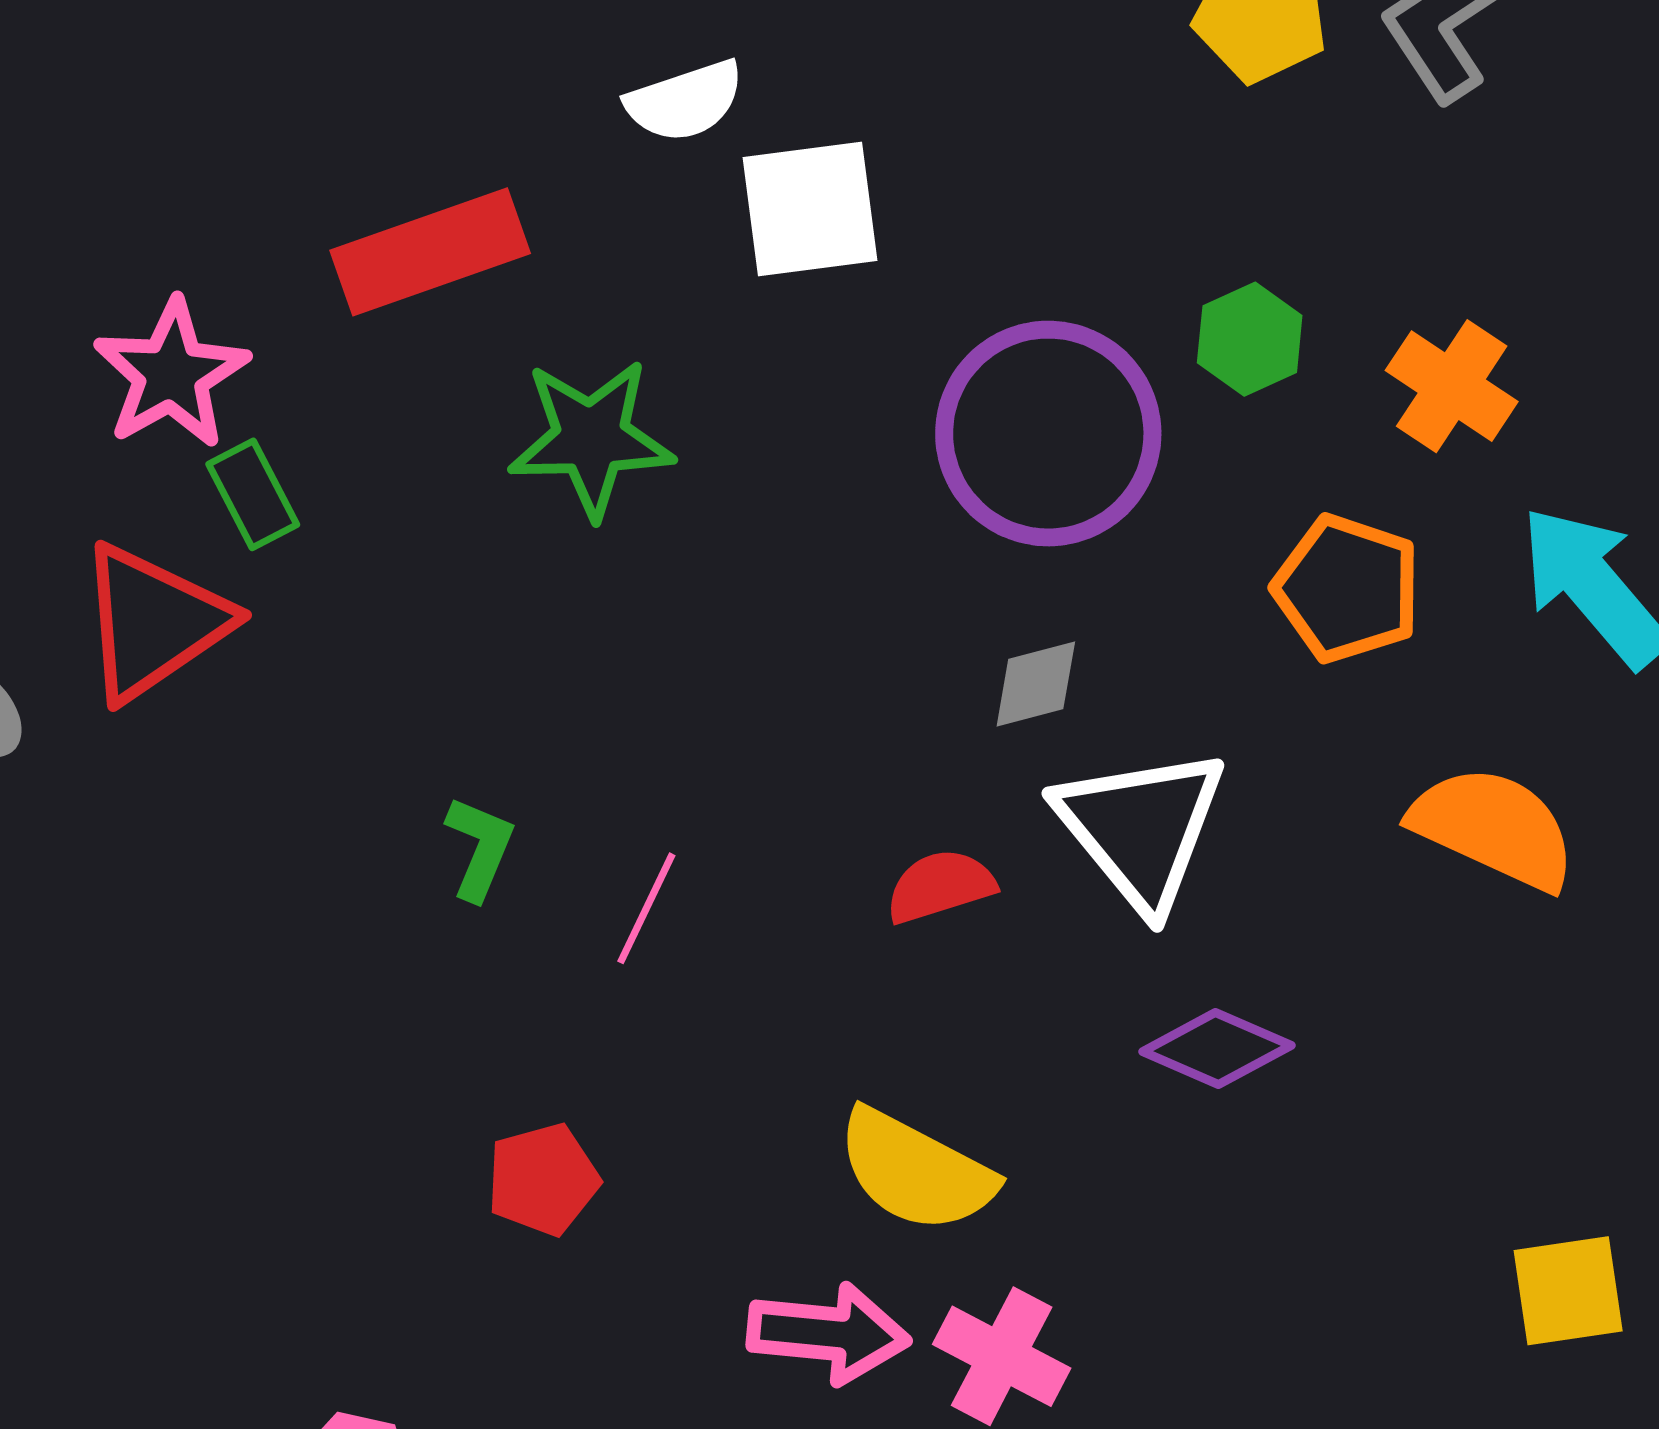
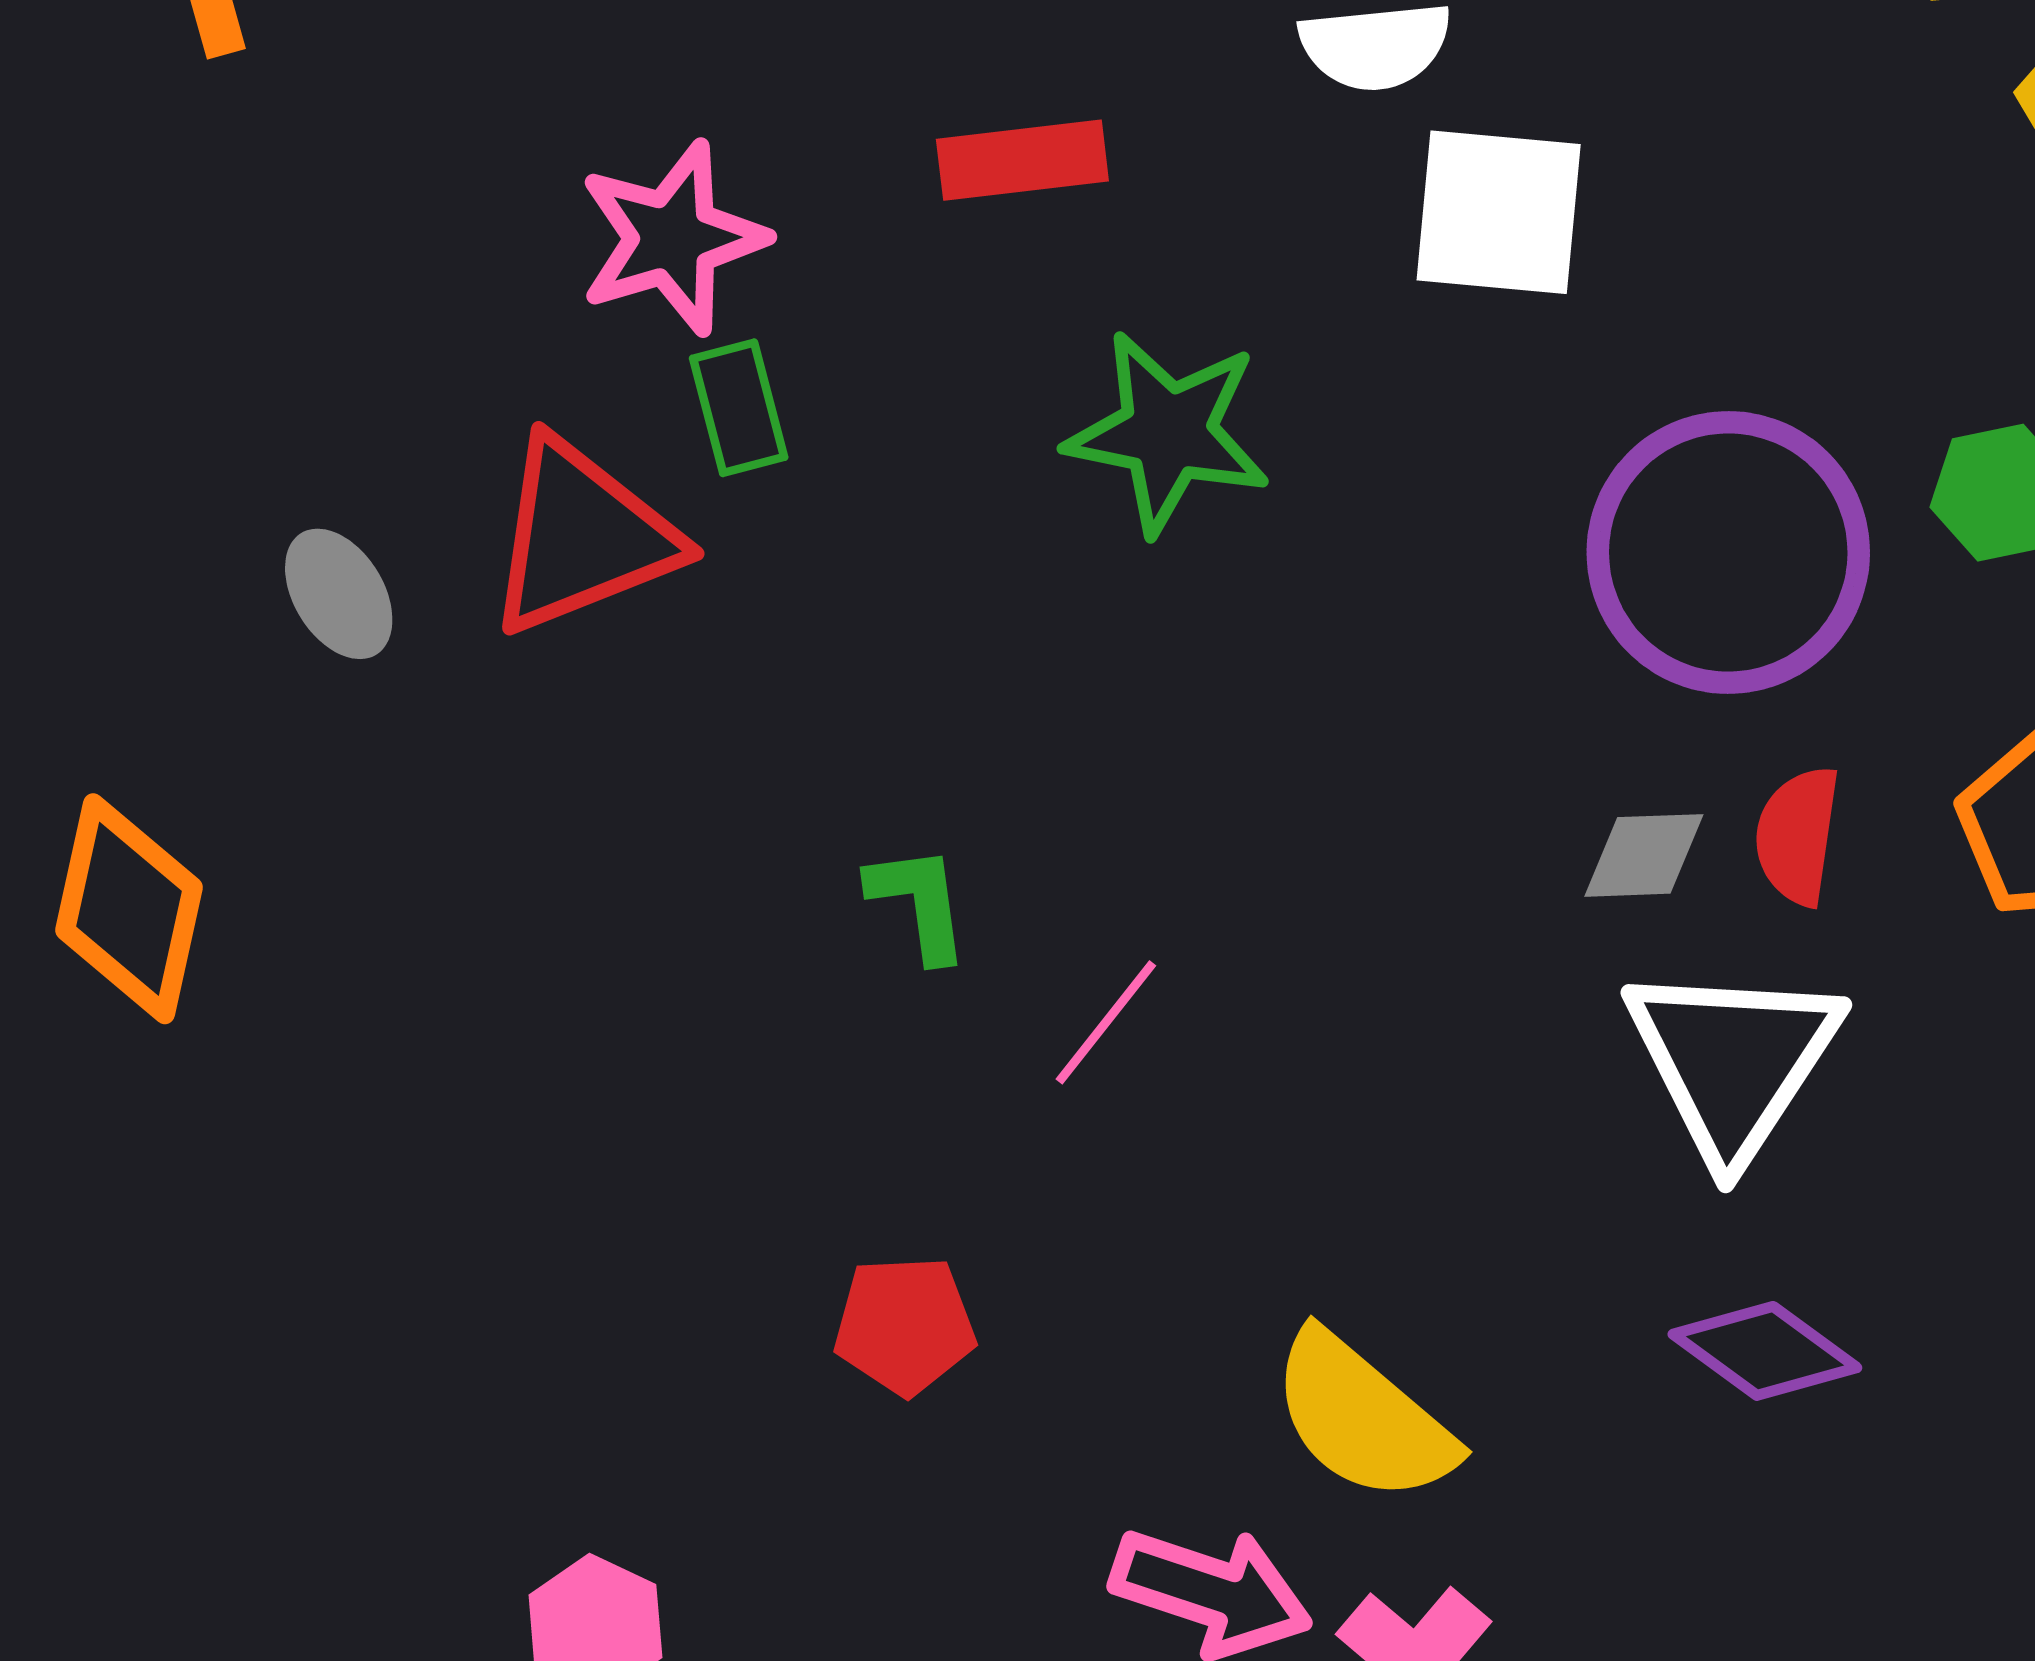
red rectangle: (430, 252) -> (1022, 160), size x0.7
green L-shape: (480, 848) -> (919, 903), turned -43
red semicircle: (940, 886) -> (1797, 836), moved, turned -77

